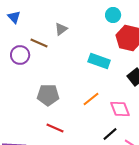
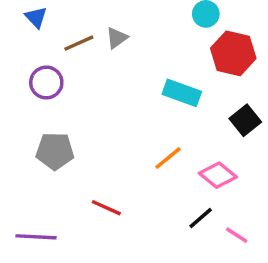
brown line: (39, 43) -> (79, 43), moved, turned -48
gray pentagon: (48, 95) -> (55, 151), moved
pink diamond: (120, 109) -> (218, 175), turned -30

